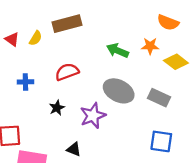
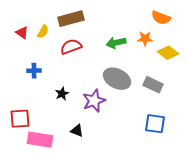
green arrow: (118, 51) -> (116, 43), turned -36
red semicircle: (67, 72) -> (71, 47), moved

